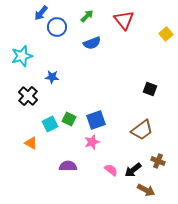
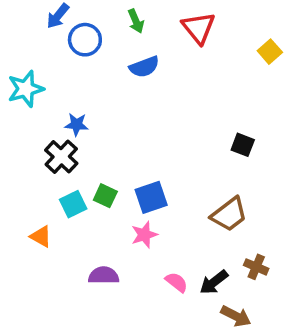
green arrow: (87, 16) -> (136, 21), turned 112
black cross: (28, 96) -> (61, 157), moved

